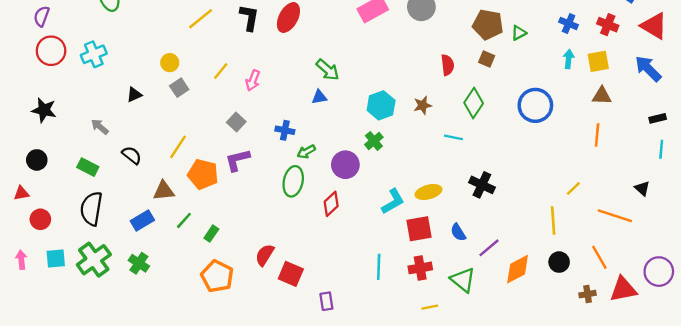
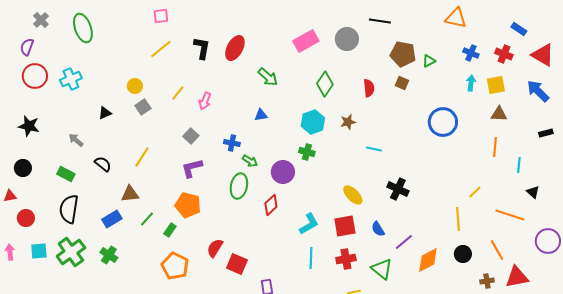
green arrow: (328, 70) -> (268, 77), moved
green diamond: (474, 103) -> (325, 84), moved
green cross: (374, 141) -> (307, 152), turned -35
cyan line: (661, 149) -> (519, 165), moved
green arrow: (306, 152) -> (250, 161), turned -119
orange pentagon: (203, 174) -> (188, 205), moved
yellow ellipse: (429, 192) -> (353, 195), turned 60
cyan L-shape: (393, 201) -> (309, 224), moved
purple circle: (659, 272) -> (548, 241), moved

